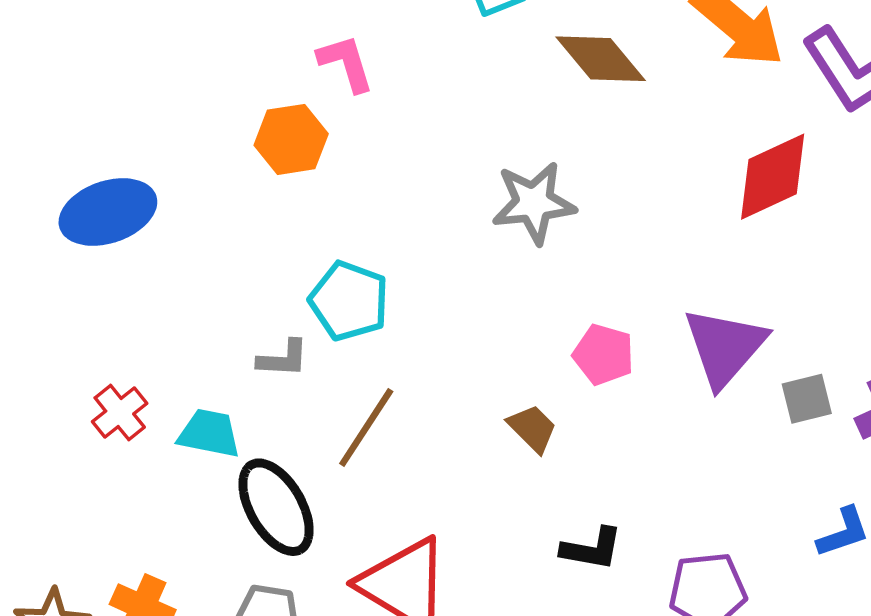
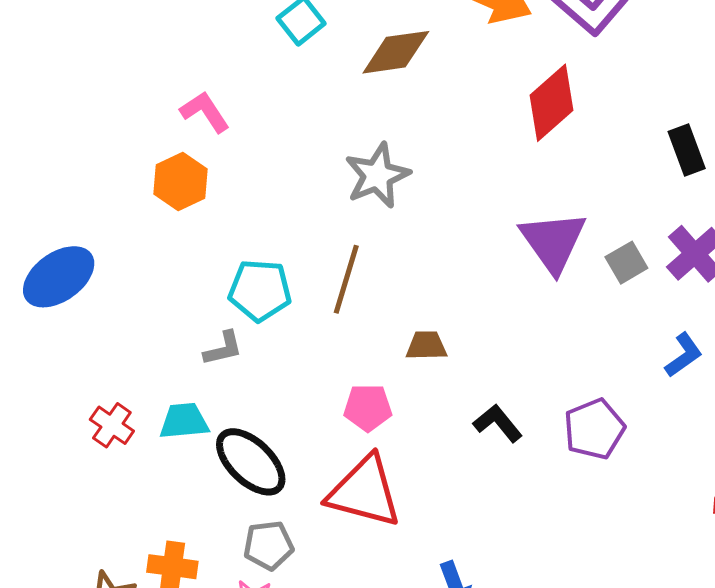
brown diamond: (601, 59) -> (396, 52), turned -42
pink pentagon: (604, 355) -> (368, 408), moved
brown line: (366, 427) -> (346, 279), moved
brown trapezoid: (532, 428) -> (426, 346), turned -30
black L-shape: (592, 549) -> (498, 423), turned -123

